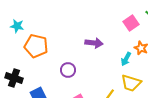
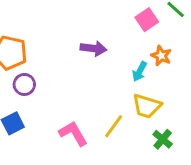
purple circle: (68, 70) -> (24, 84), moved

